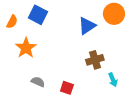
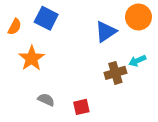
cyan arrow: (113, 80) -> (137, 61), moved, turned 88
red square: (67, 88) -> (81, 107), turned -32

